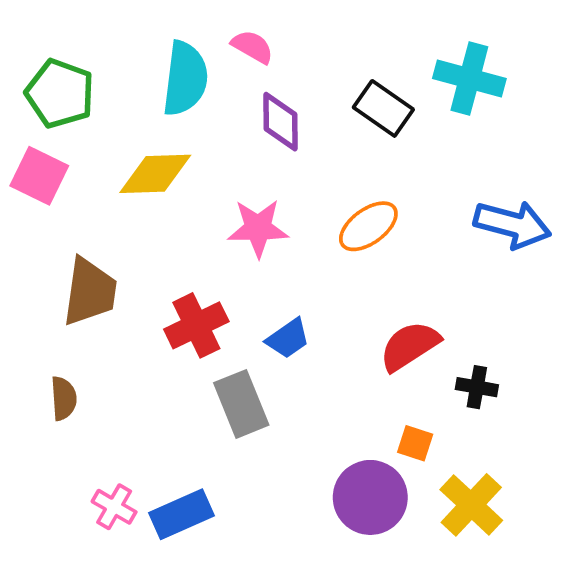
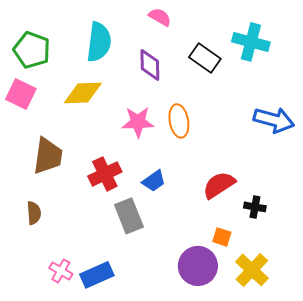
pink semicircle: (252, 47) -> (160, 17), moved
orange ellipse: (368, 226) -> (179, 121), moved, turned -64

